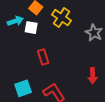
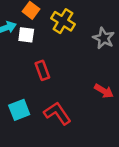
red arrow: (93, 76) -> (104, 91), turned -56

